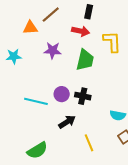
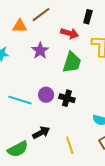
black rectangle: (89, 12) -> (88, 17), moved
purple star: (52, 50) -> (40, 51), turned 30
black arrow: (67, 122) -> (41, 133), moved

